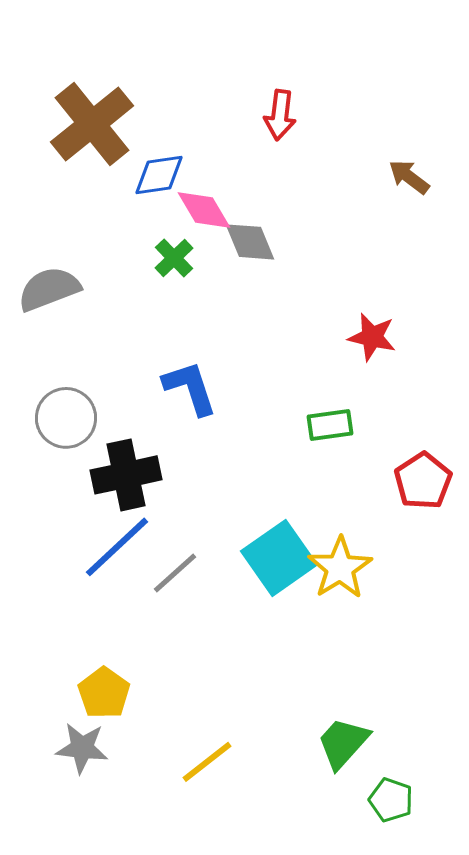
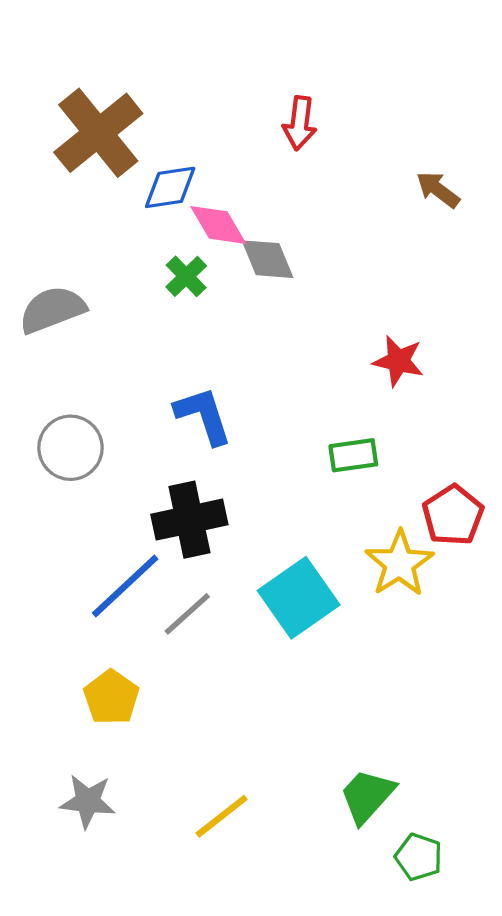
black cross: (126, 475) -> (189, 520), moved
yellow star: (340, 568) -> (399, 563), moved
yellow pentagon: (104, 693) -> (111, 697), moved

